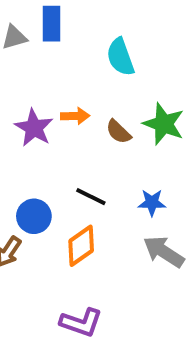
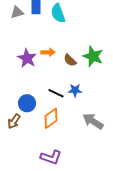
cyan semicircle: (120, 57) -> (58, 13), moved
blue star: (152, 203) -> (75, 90), moved

